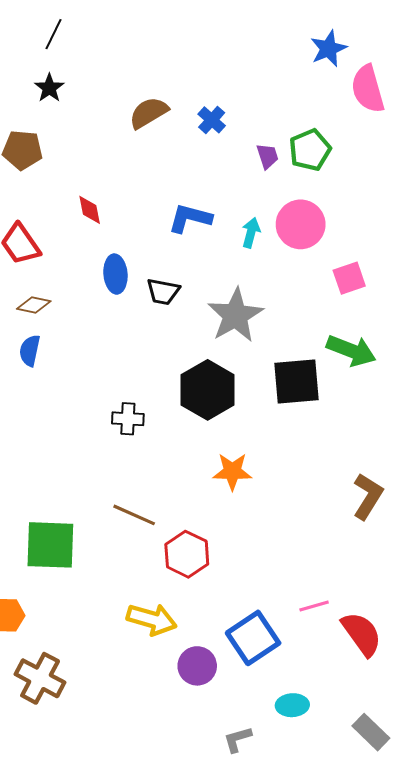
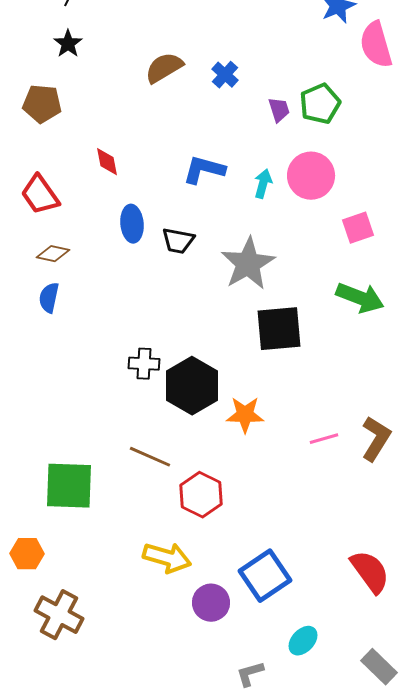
black square: (296, 382) -> (279, 329), moved
black hexagon: (208, 390) -> (192, 386), moved
pink line: (314, 606) -> (324, 439), moved
cyan ellipse: (292, 705) -> (303, 641), turned -44

